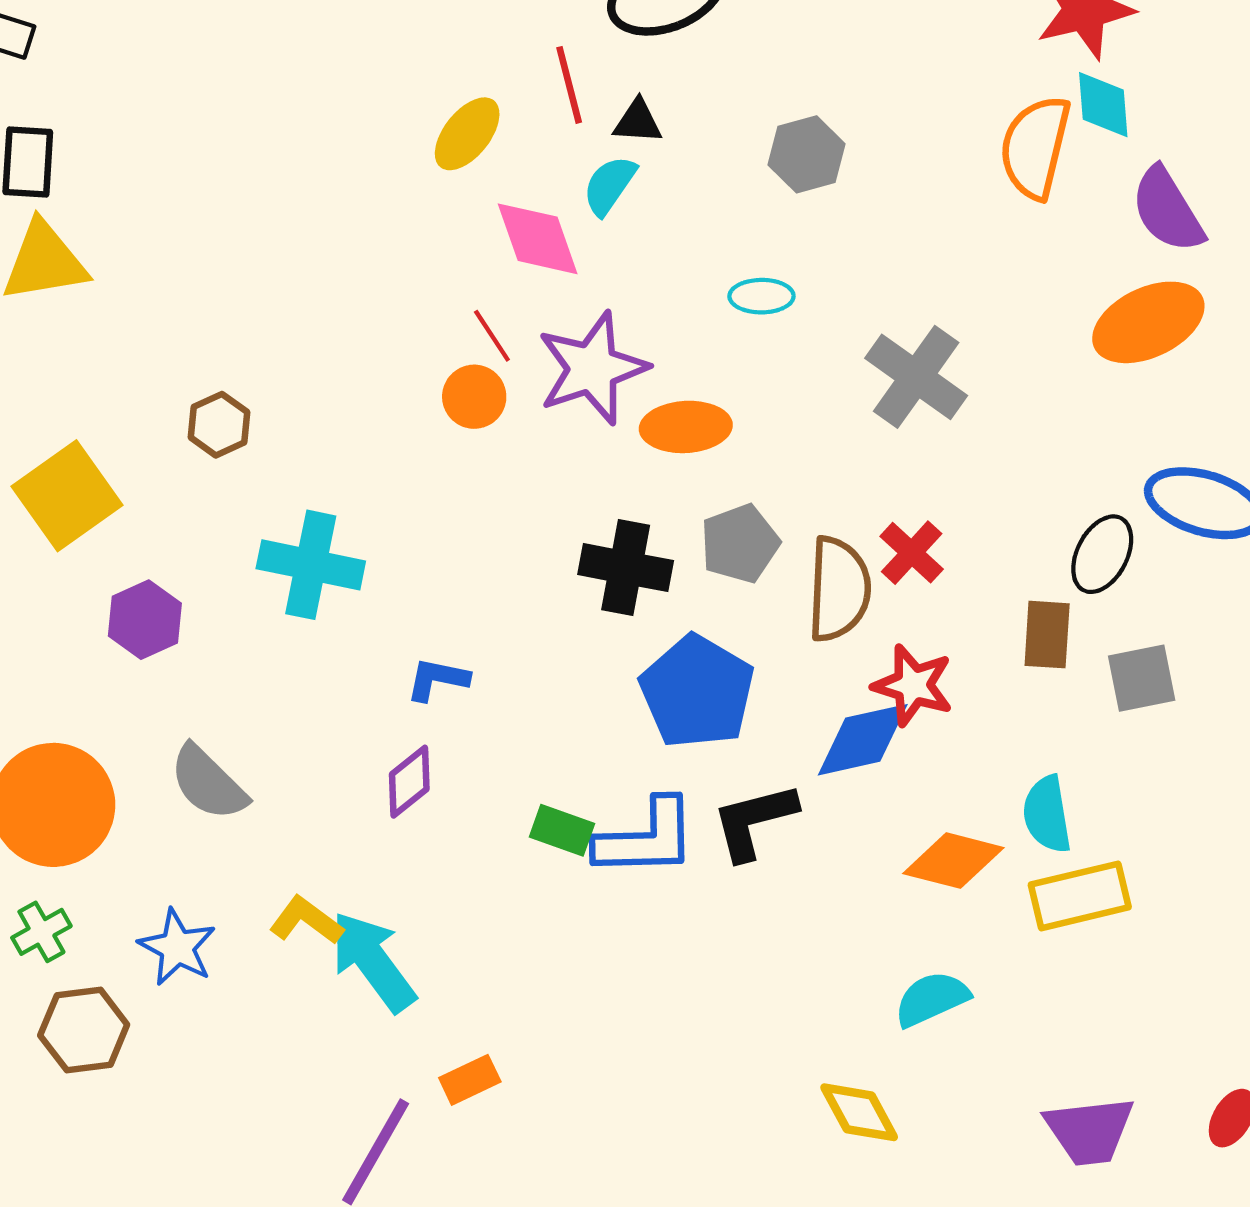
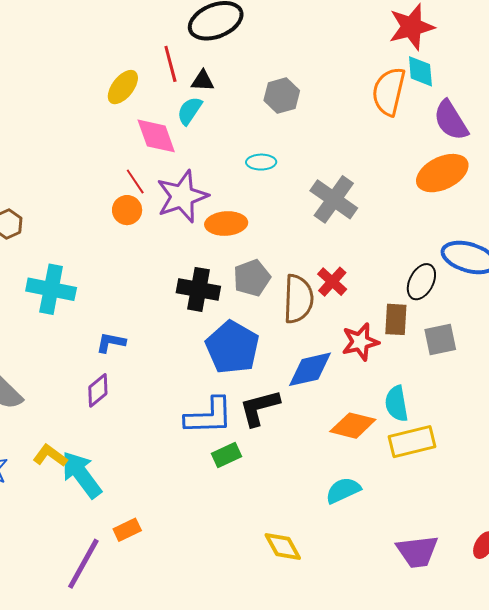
red star: (913, 685) -> (360, 342), moved, turned -30
green rectangle: (562, 830) -> (226, 455), moved, turned -44
yellow diamond: (859, 1112) -> (283, 546), moved

